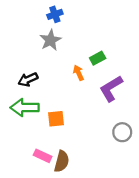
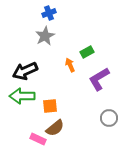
black arrow: (28, 79) -> (25, 71), size x1.4
brown semicircle: (62, 161) -> (55, 128), moved, turned 36

